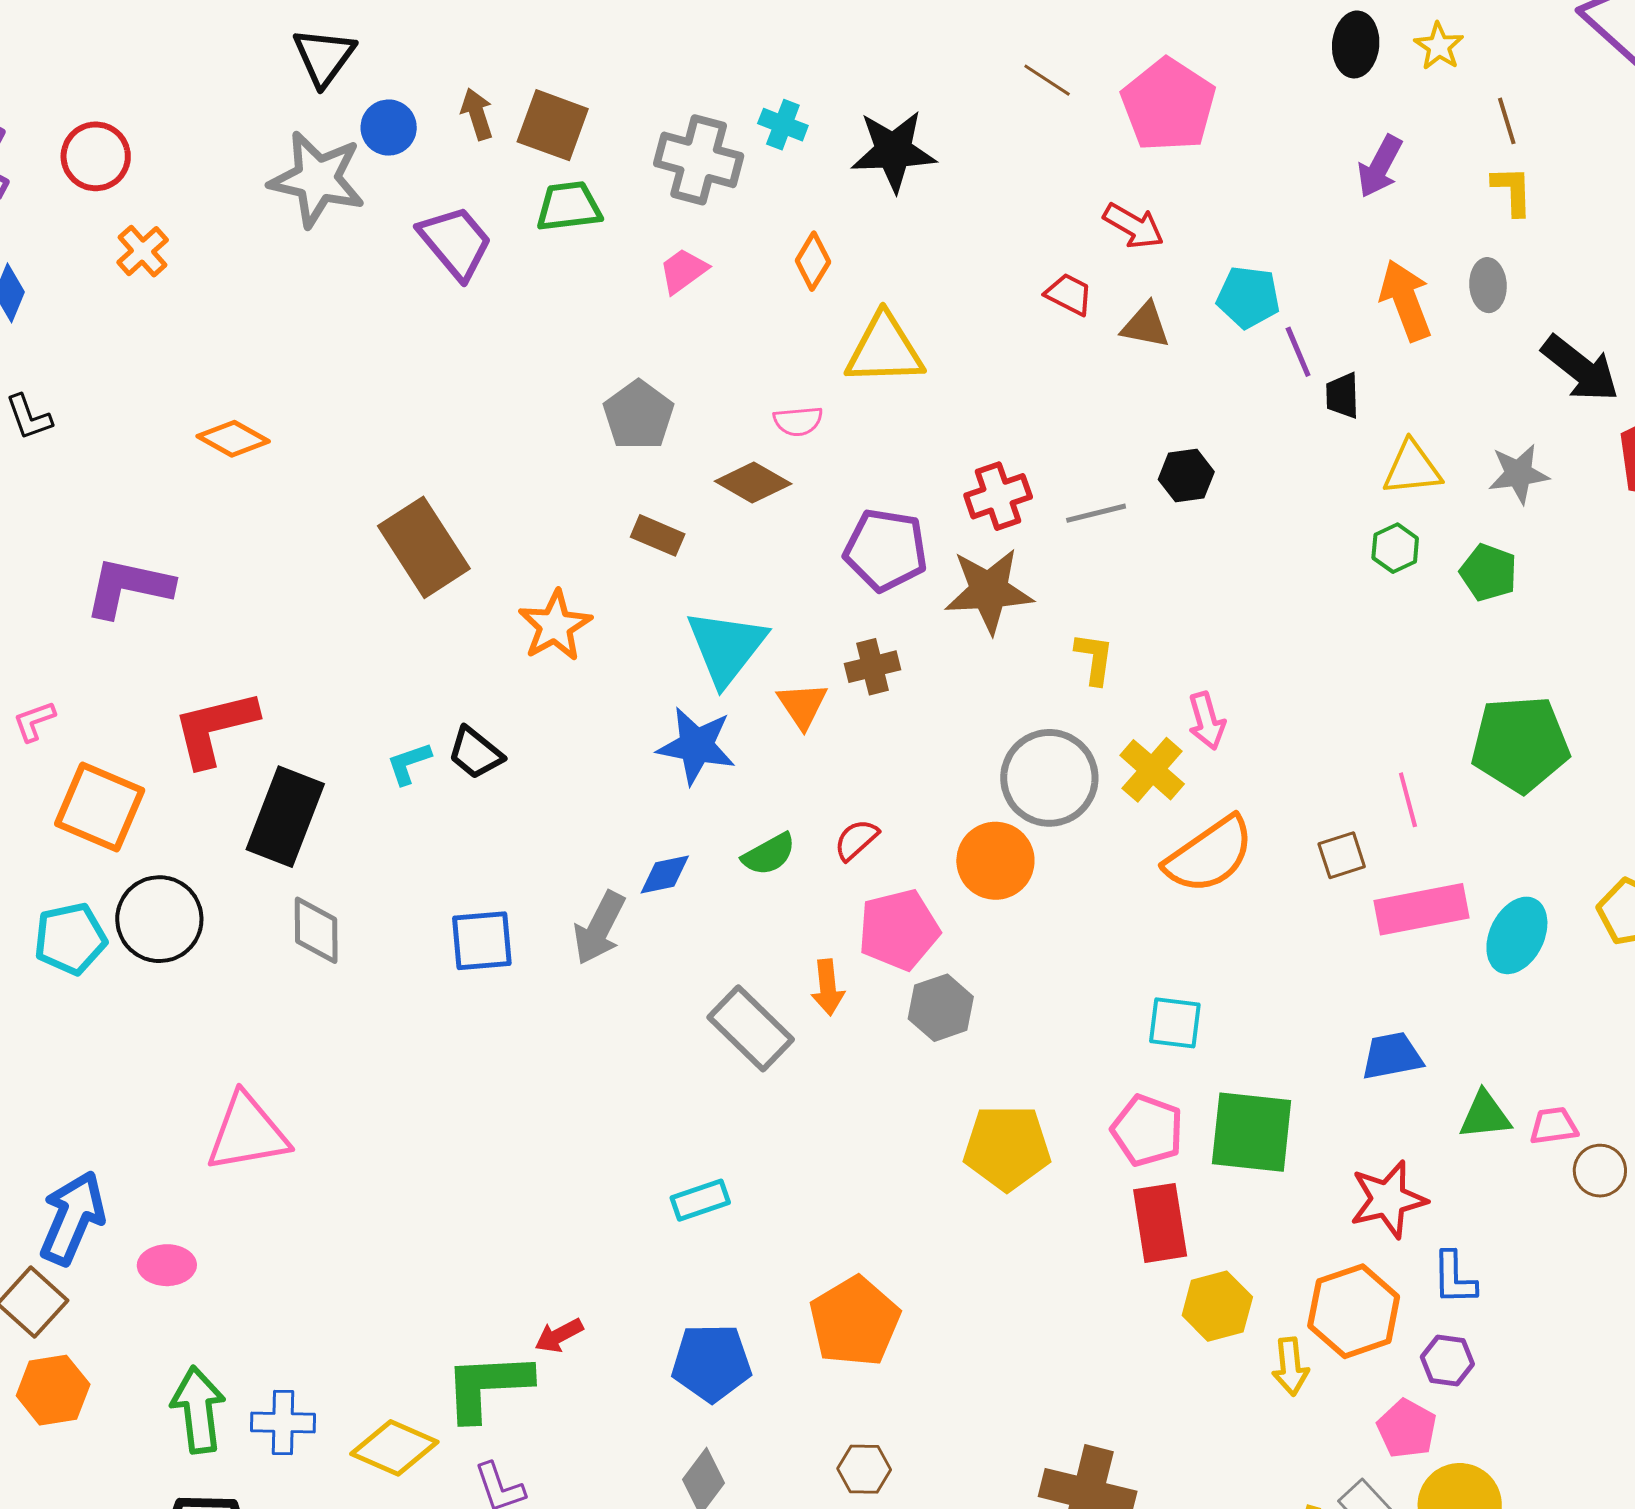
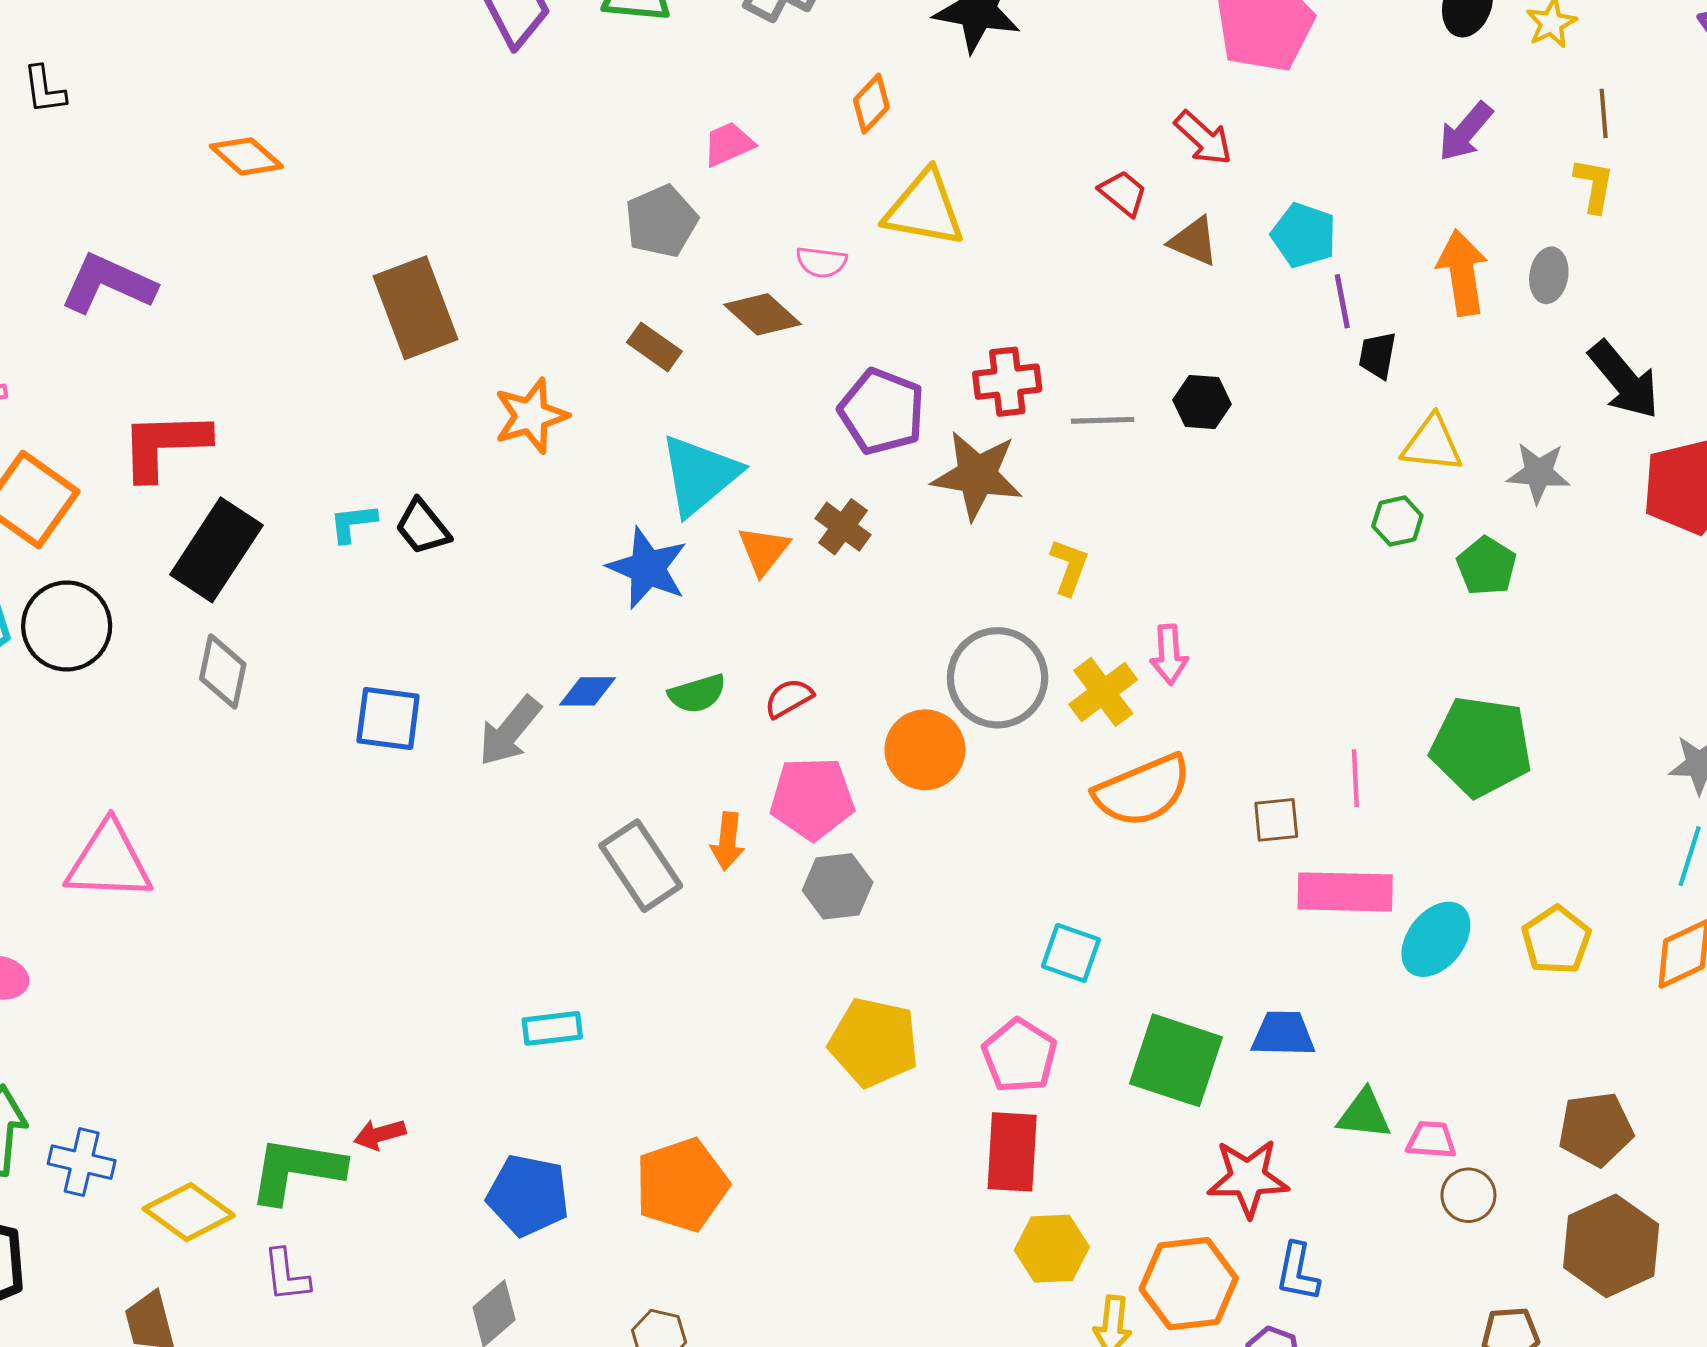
pink trapezoid: (683, 271) -> (728, 144), moved
brown cross: (872, 667) -> (843, 527), turned 38
green square: (1252, 1132) -> (1176, 1060), moved

